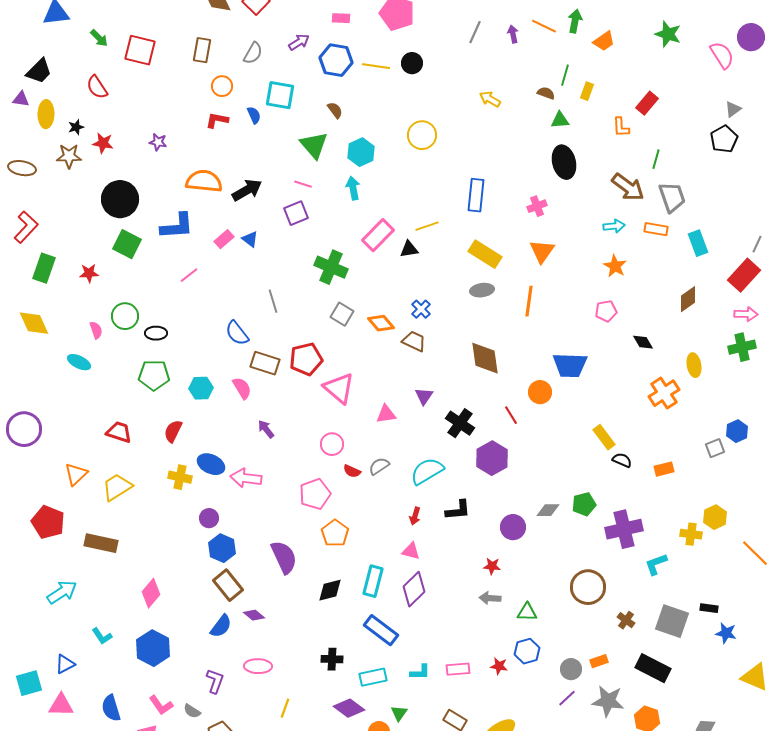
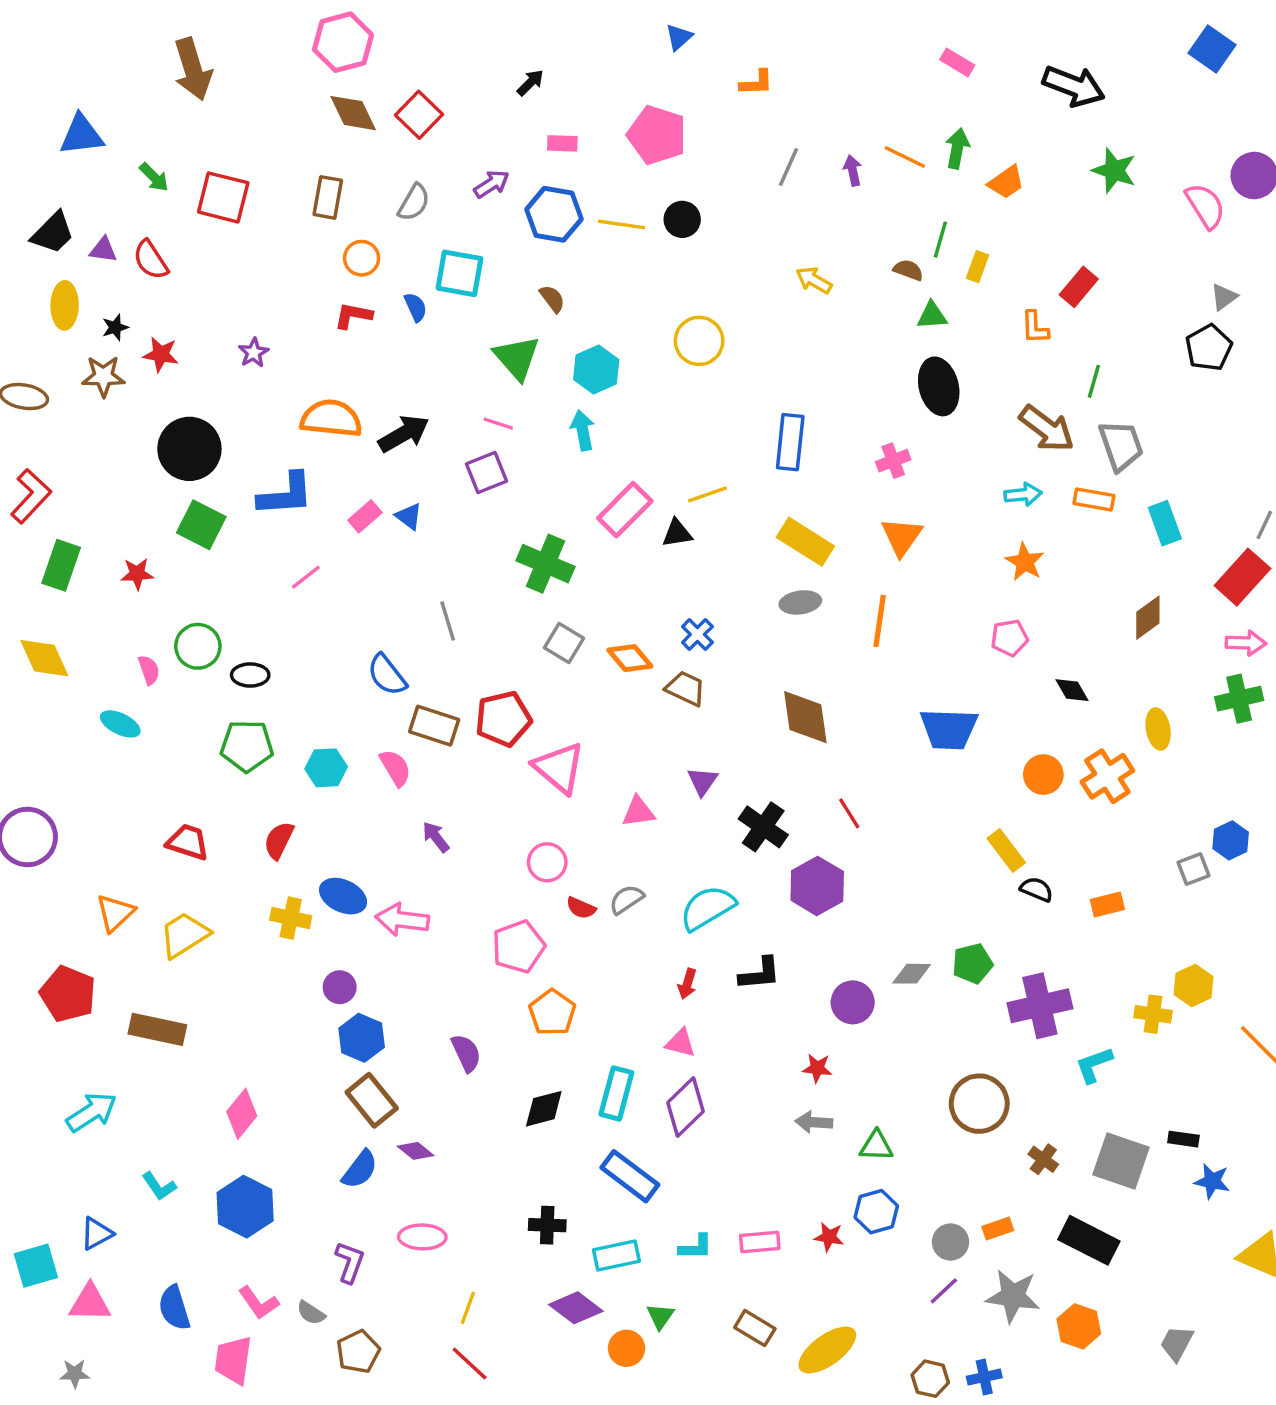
purple triangle: (21, 99) -> (103, 250), moved
purple star: (158, 142) -> (254, 353), turned 30
orange circle: (540, 392) -> (1043, 775), moved
purple semicircle: (284, 557) -> (466, 1053), size x0.7

